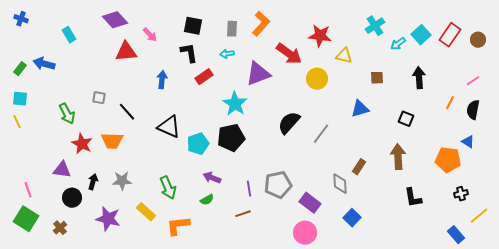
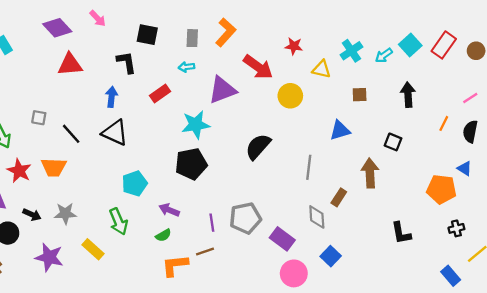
cyan cross: (375, 26) -> (351, 51), moved
pink arrow: (150, 35) -> (98, 18), moved
red star: (320, 36) -> (294, 46), size x0.7
black L-shape: (189, 53) -> (126, 62), moved
cyan star: (235, 104) -> (196, 125), turned 30
black triangle: (169, 127) -> (115, 133), moved
gray line: (321, 134) -> (309, 167), moved, turned -30
cyan pentagon: (198, 144) -> (135, 183), moved
brown arrow: (398, 157) -> (370, 173), moved
black arrow: (93, 182) -> (32, 215), turned 98
orange L-shape: (178, 226) -> (175, 265), moved
pink circle: (305, 233) -> (294, 273), moved

